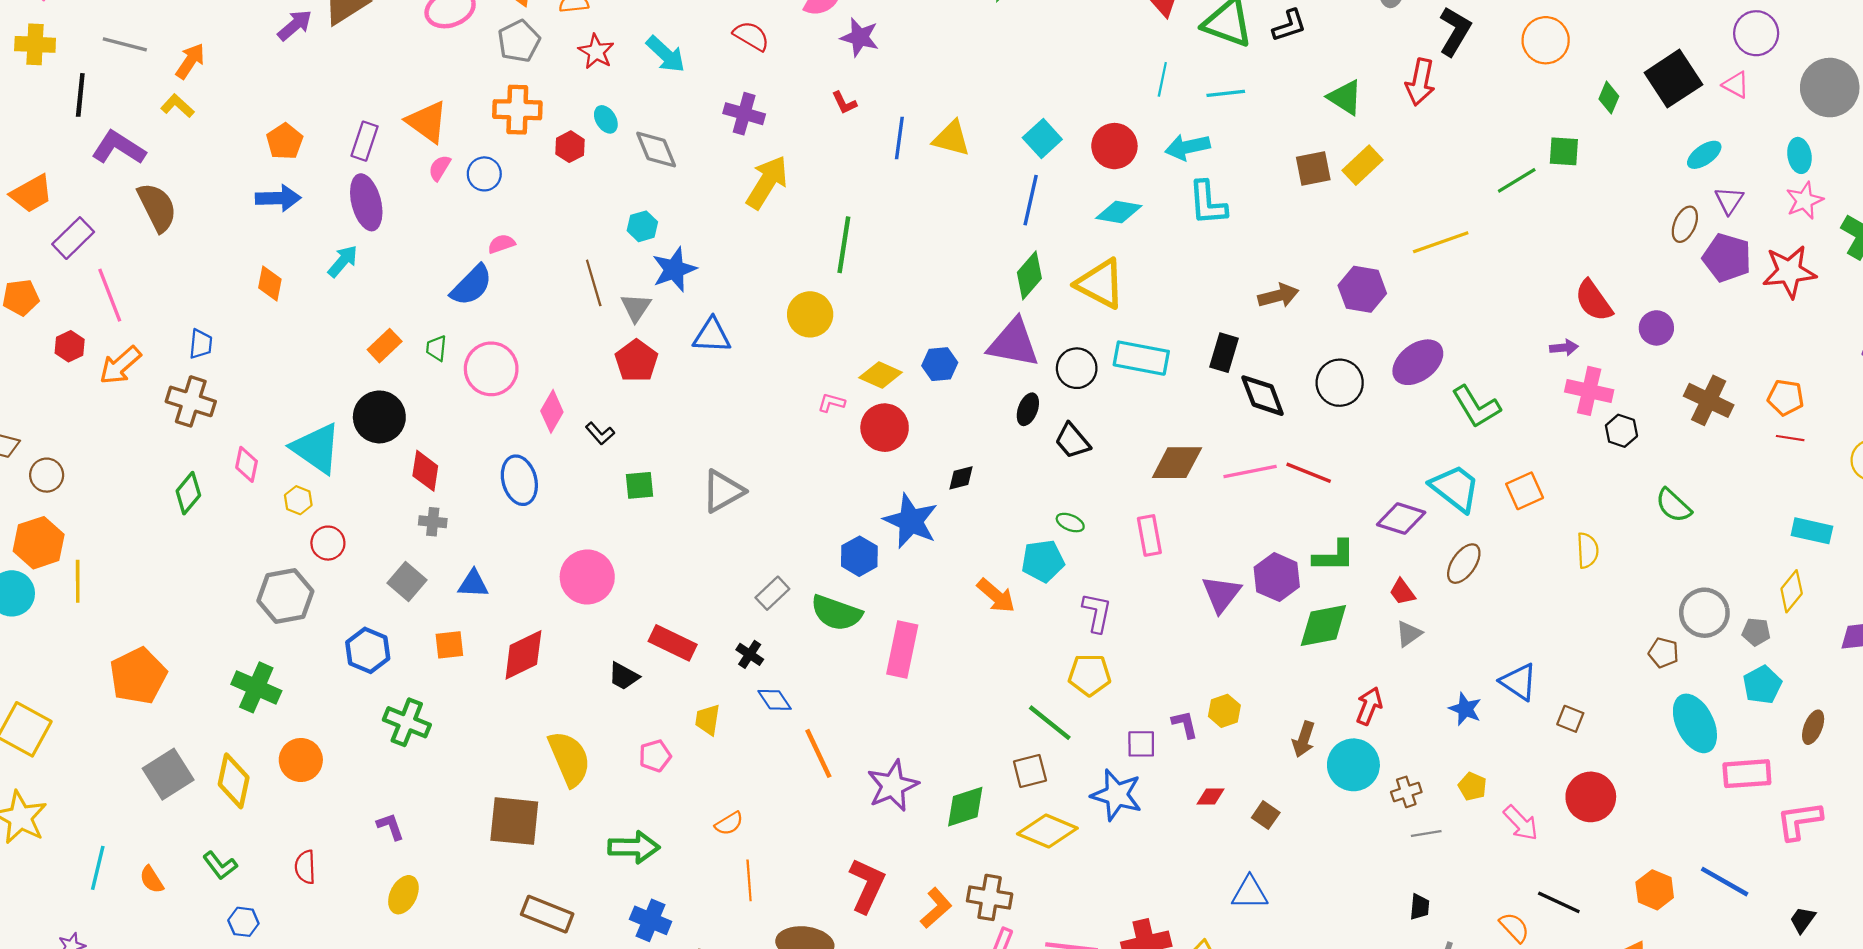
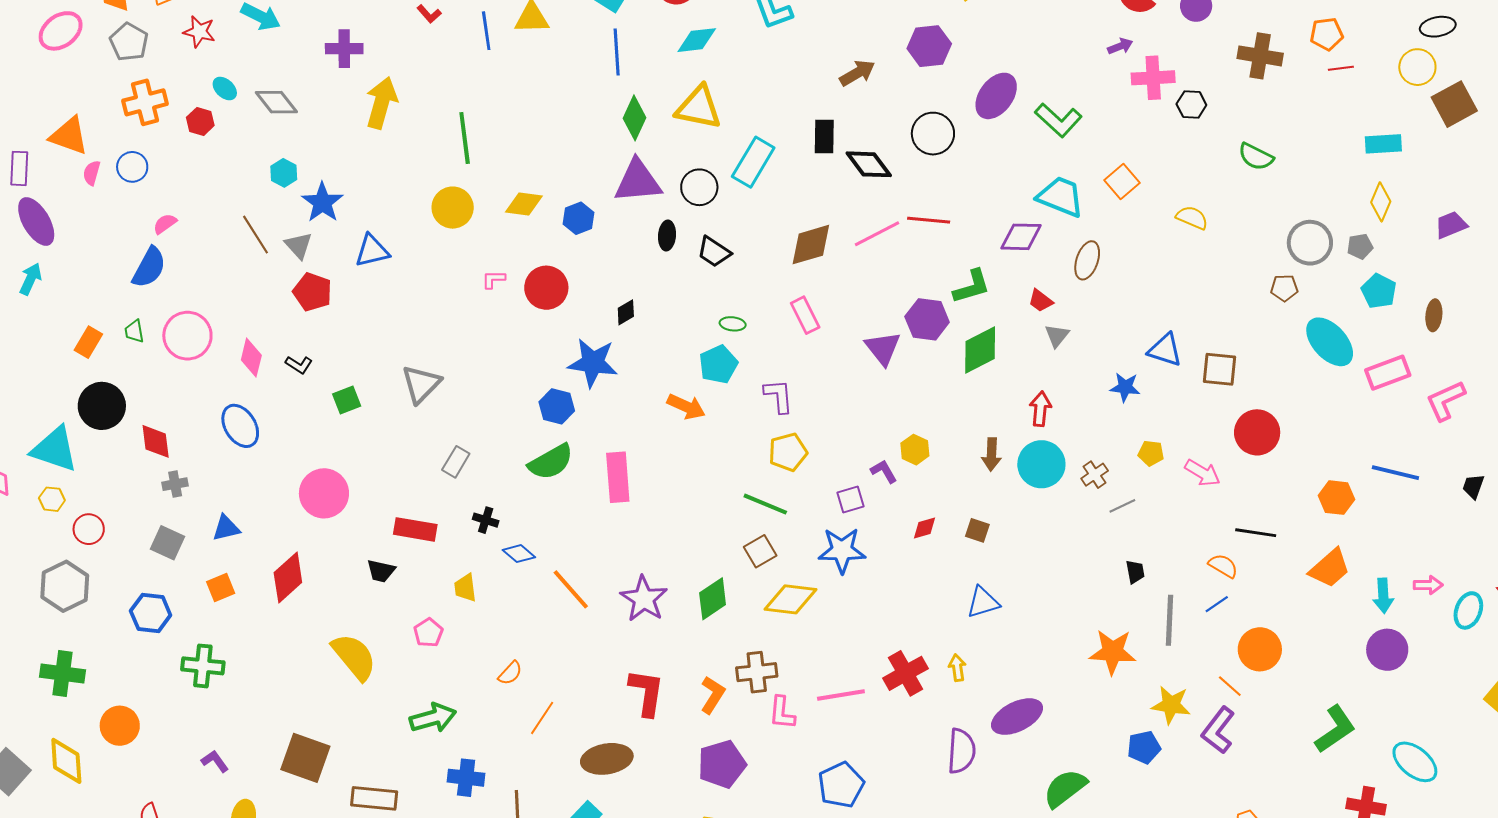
cyan rectangle: (1141, 358) -> (753, 162), turned -54
yellow diamond: (881, 375) -> (524, 204), moved
yellow semicircle: (1588, 550) -> (1192, 218), turned -48
gray rectangle: (772, 593) -> (456, 462), moved
green semicircle: (836, 613) -> (551, 462), turned -33
brown square: (1570, 719) -> (1219, 369), size x1.5
brown square: (514, 821) -> (305, 758), moved, turned 30
orange line: (749, 880) -> (542, 718), turned 54

